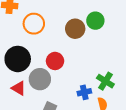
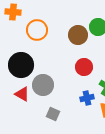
red circle: (55, 61) -> (84, 67), moved

